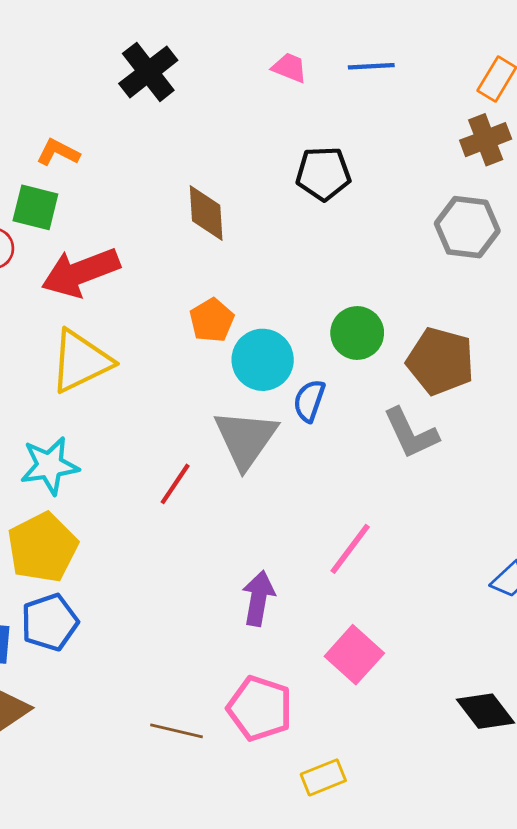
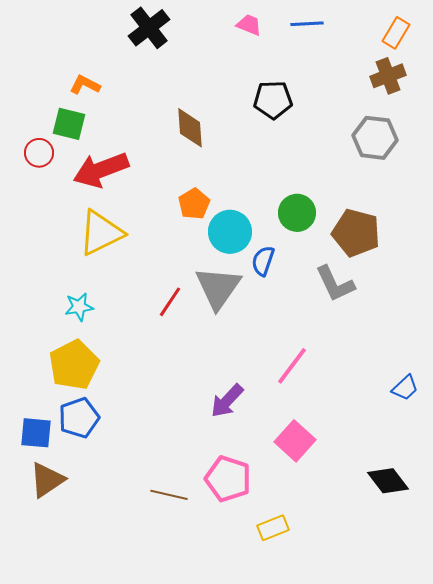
cyan star: (50, 466) -> (79, 307), size x0.7
red line: (175, 484) -> (170, 302), moved
purple arrow: (258, 598) -> (227, 401), turned -147

